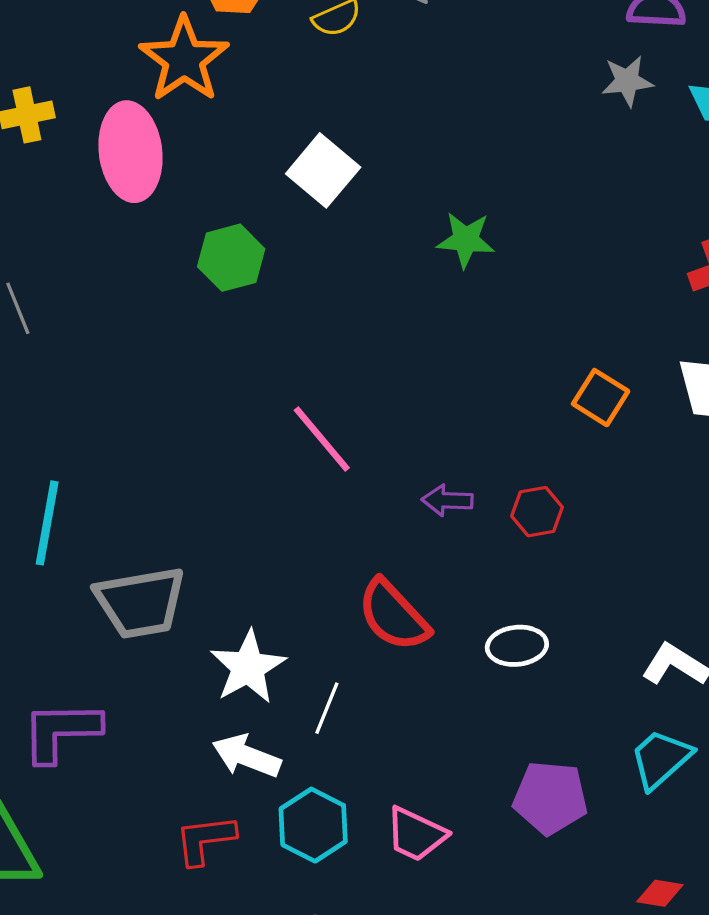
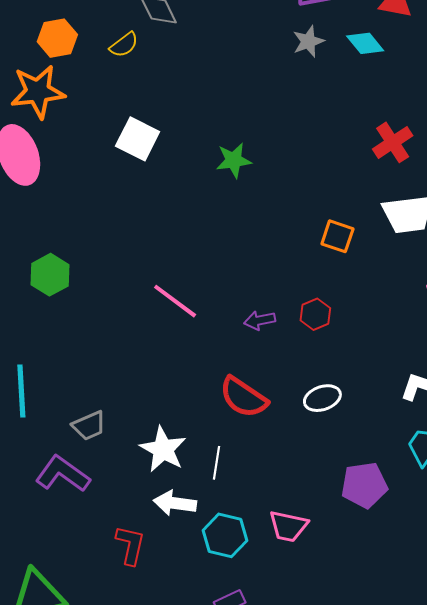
orange star: (184, 59) -> (38, 92), turned -30
green hexagon: (231, 258) -> (50, 275), moved
gray trapezoid: (140, 602) -> (89, 426), size x0.6
purple L-shape: (61, 731) -> (63, 474), moved, turned 50
red L-shape: (205, 840) -> (130, 545), moved, turned 123

